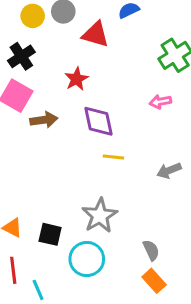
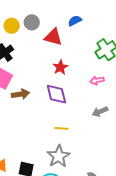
red star: (76, 79) -> (60, 67), moved
yellow line: (113, 157) -> (61, 128), moved
gray arrow: (169, 171) -> (100, 112), moved

